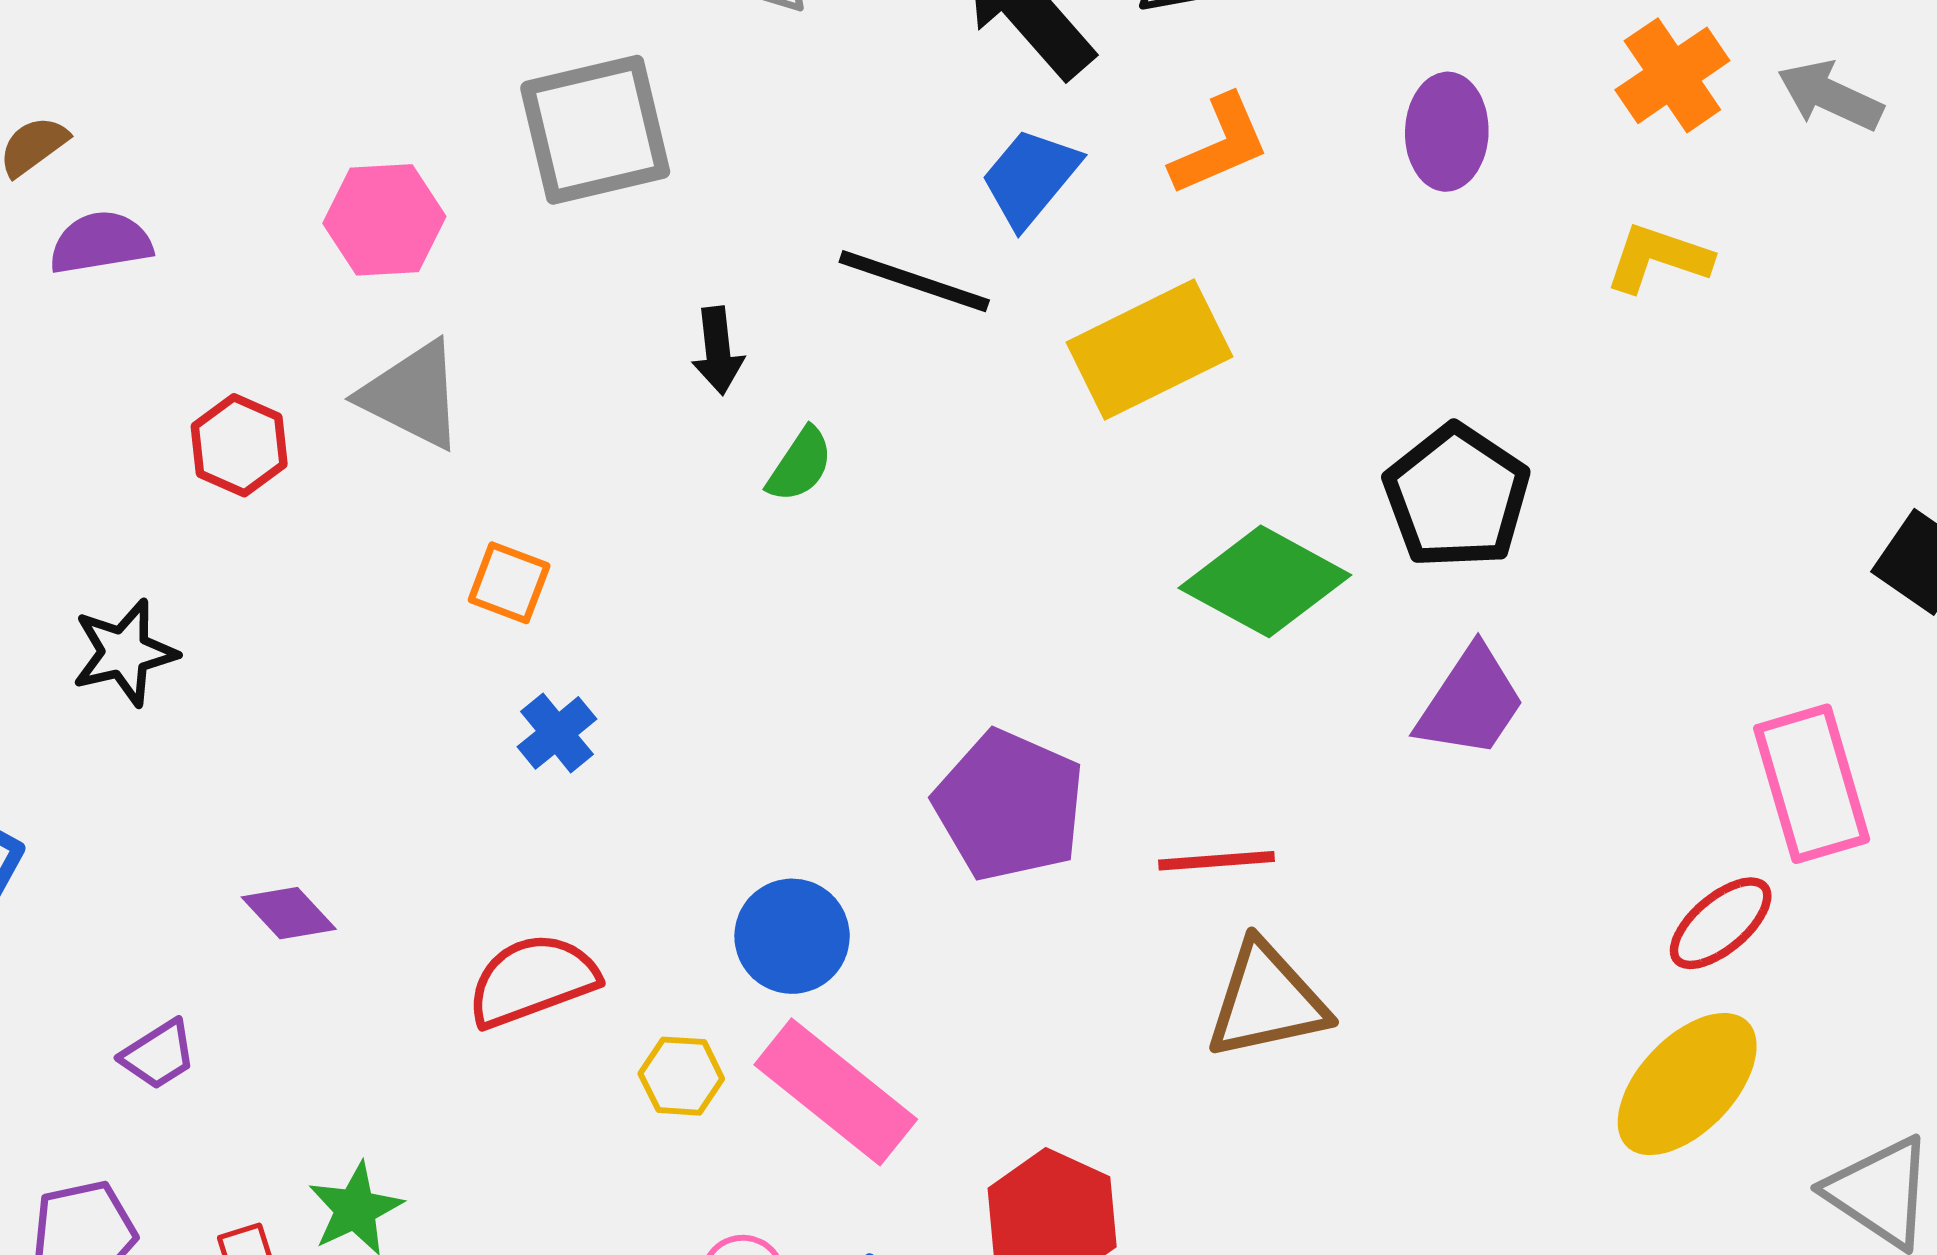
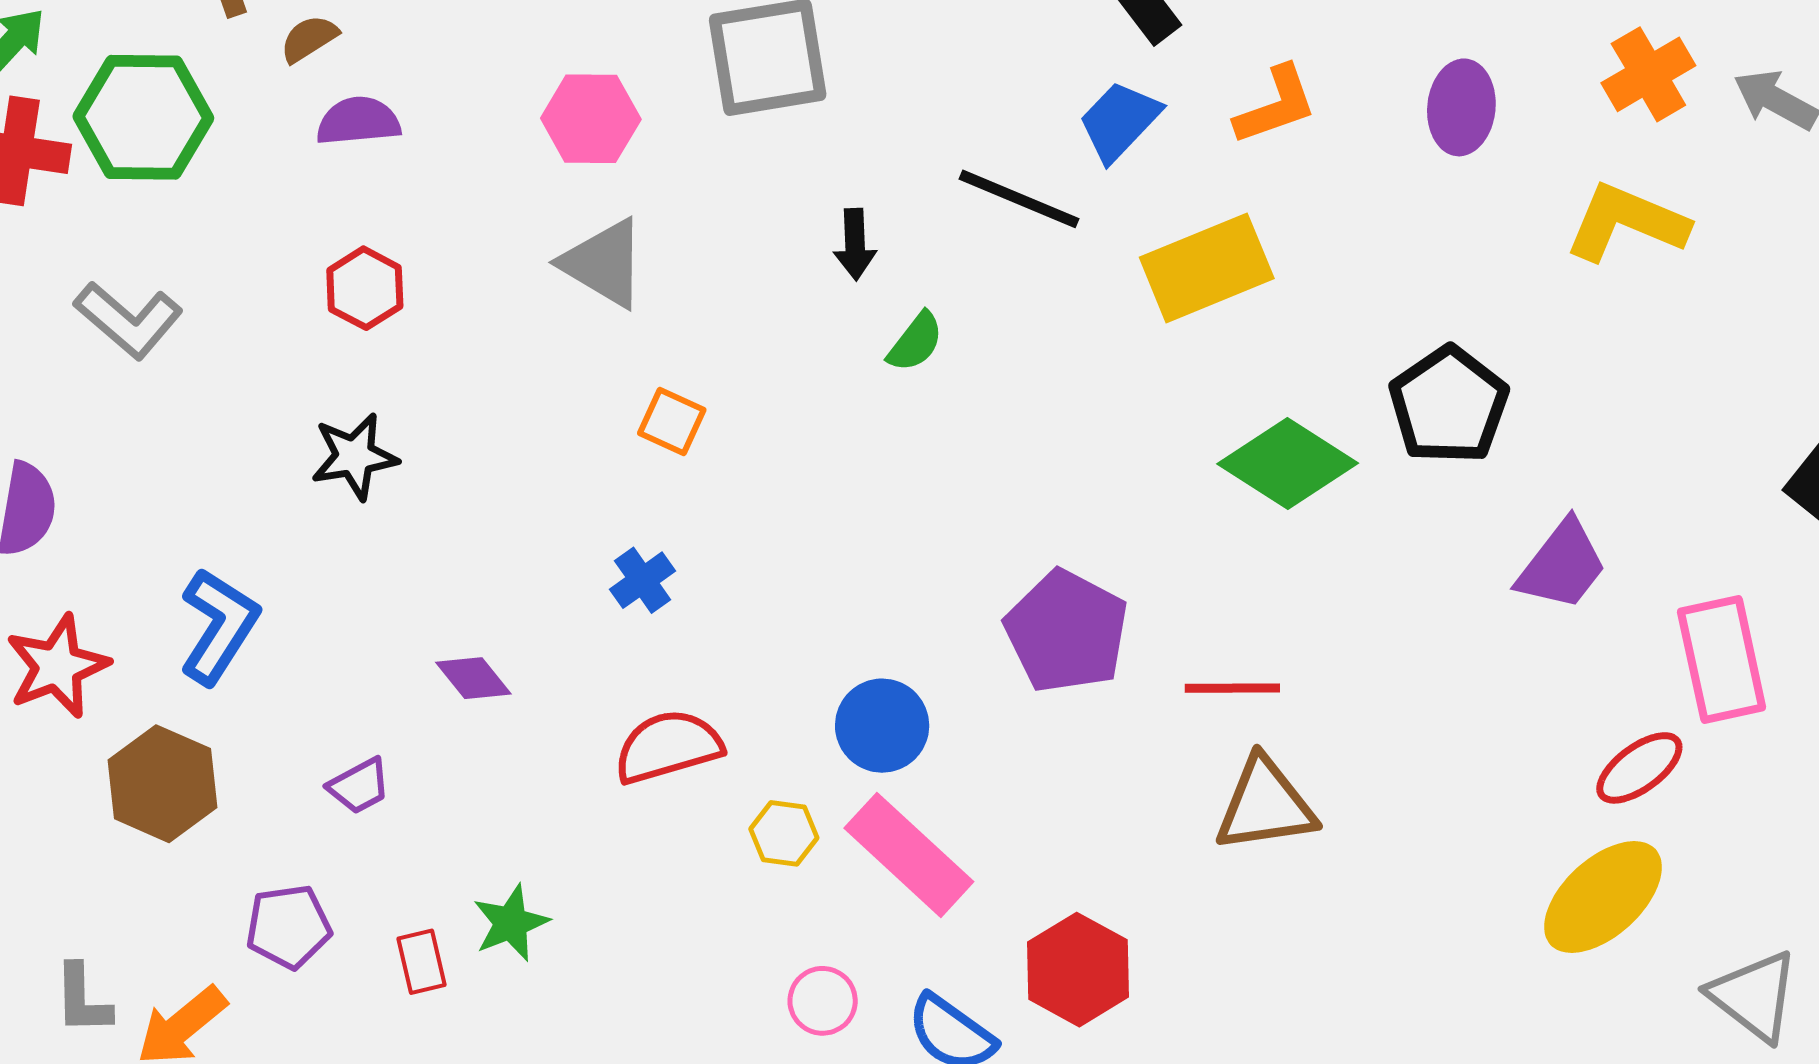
yellow L-shape: (1658, 258) -> (1626, 222), size x1.4
red hexagon: (239, 445) -> (365, 288), moved
purple trapezoid: (1471, 702) -> (1562, 565), moved
blue cross: (557, 733) -> (643, 580), moved

